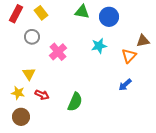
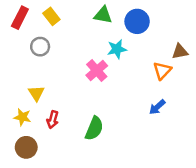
cyan star: (99, 46) -> (117, 49), moved
pink cross: (58, 52) -> (97, 71), moved
red arrow: (42, 95) -> (53, 120), turned 80

